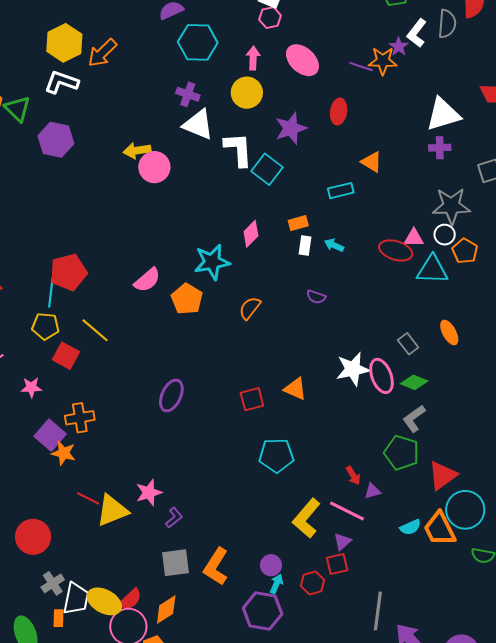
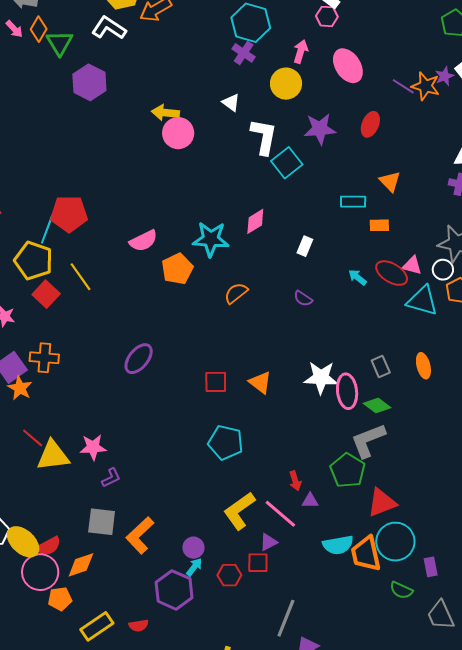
purple cross: (188, 94) -> (244, 53), moved
white triangle: (198, 125) -> (231, 103), size x0.6
orange rectangle: (298, 223) -> (379, 225), moved
cyan arrow: (334, 245) -> (357, 277), moved
yellow pentagon: (46, 326) -> (34, 261), size x1.4
gray L-shape: (414, 419) -> (368, 440), size x1.4
cyan semicircle: (410, 527) -> (338, 545), size x1.4

